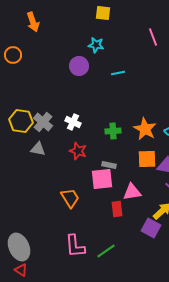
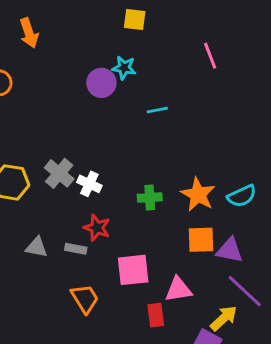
purple circle: (79, 66) -> (101, 83), moved
gray cross: (43, 122) -> (59, 173), moved
gray triangle: (38, 149) -> (37, 247), moved
gray rectangle: (109, 165) -> (76, 249), moved

